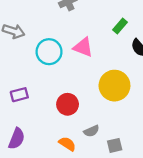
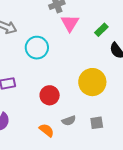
pink triangle: (83, 47) -> (70, 23), moved, turned 36
gray square: (115, 145) -> (97, 123), moved

